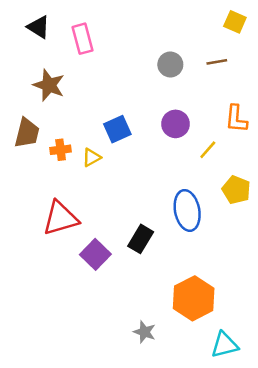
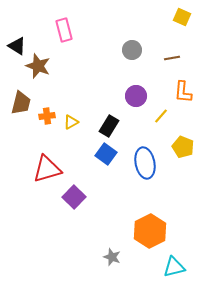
black triangle: (39, 27) -> (17, 46), moved
brown line: (217, 62) -> (172, 58), moved
blue square: (117, 129) -> (106, 154), moved, turned -30
black rectangle: (141, 239) -> (109, 126), moved

